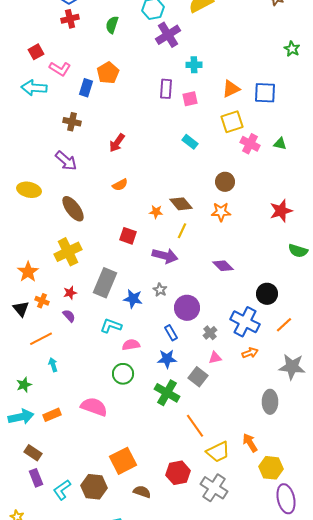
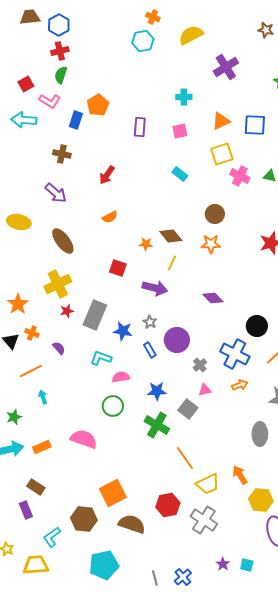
green semicircle: (112, 25) -> (61, 75), moved
purple cross: (168, 35) -> (226, 67), moved
purple rectangle: (166, 89) -> (140, 127), moved
red star: (70, 293) -> (67, 311), moved
blue rectangle: (171, 333) -> (150, 350), moved
brown rectangle: (33, 453) -> (36, 487), moved
cyan L-shape: (62, 490) -> (52, 537), moved
brown semicircle: (142, 492) -> (132, 524), size x1.5

